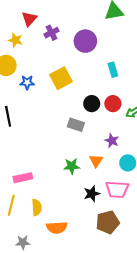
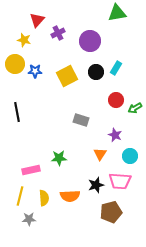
cyan rectangle: (113, 70) -> (116, 68), turned 48
blue star: (27, 82) -> (35, 71), moved
black circle: (92, 104) -> (96, 72), moved
green star: (72, 166) -> (59, 158), moved
orange semicircle: (57, 228) -> (70, 196), moved
gray star: (23, 242) -> (29, 219), moved

